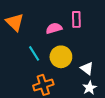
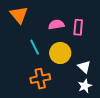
pink rectangle: (76, 19) -> (78, 27), moved

